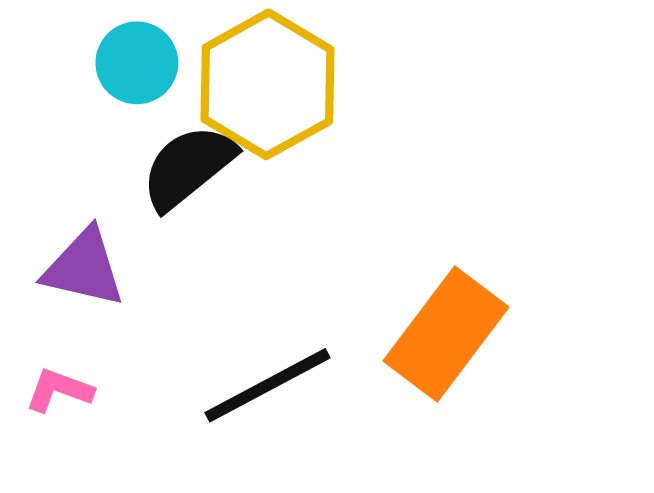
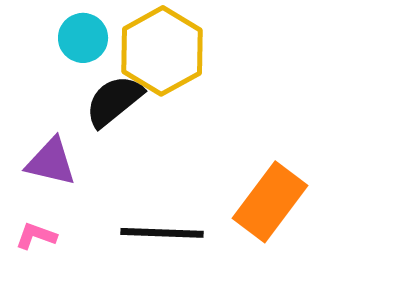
black line: (267, 385) -> (162, 233), turned 30

